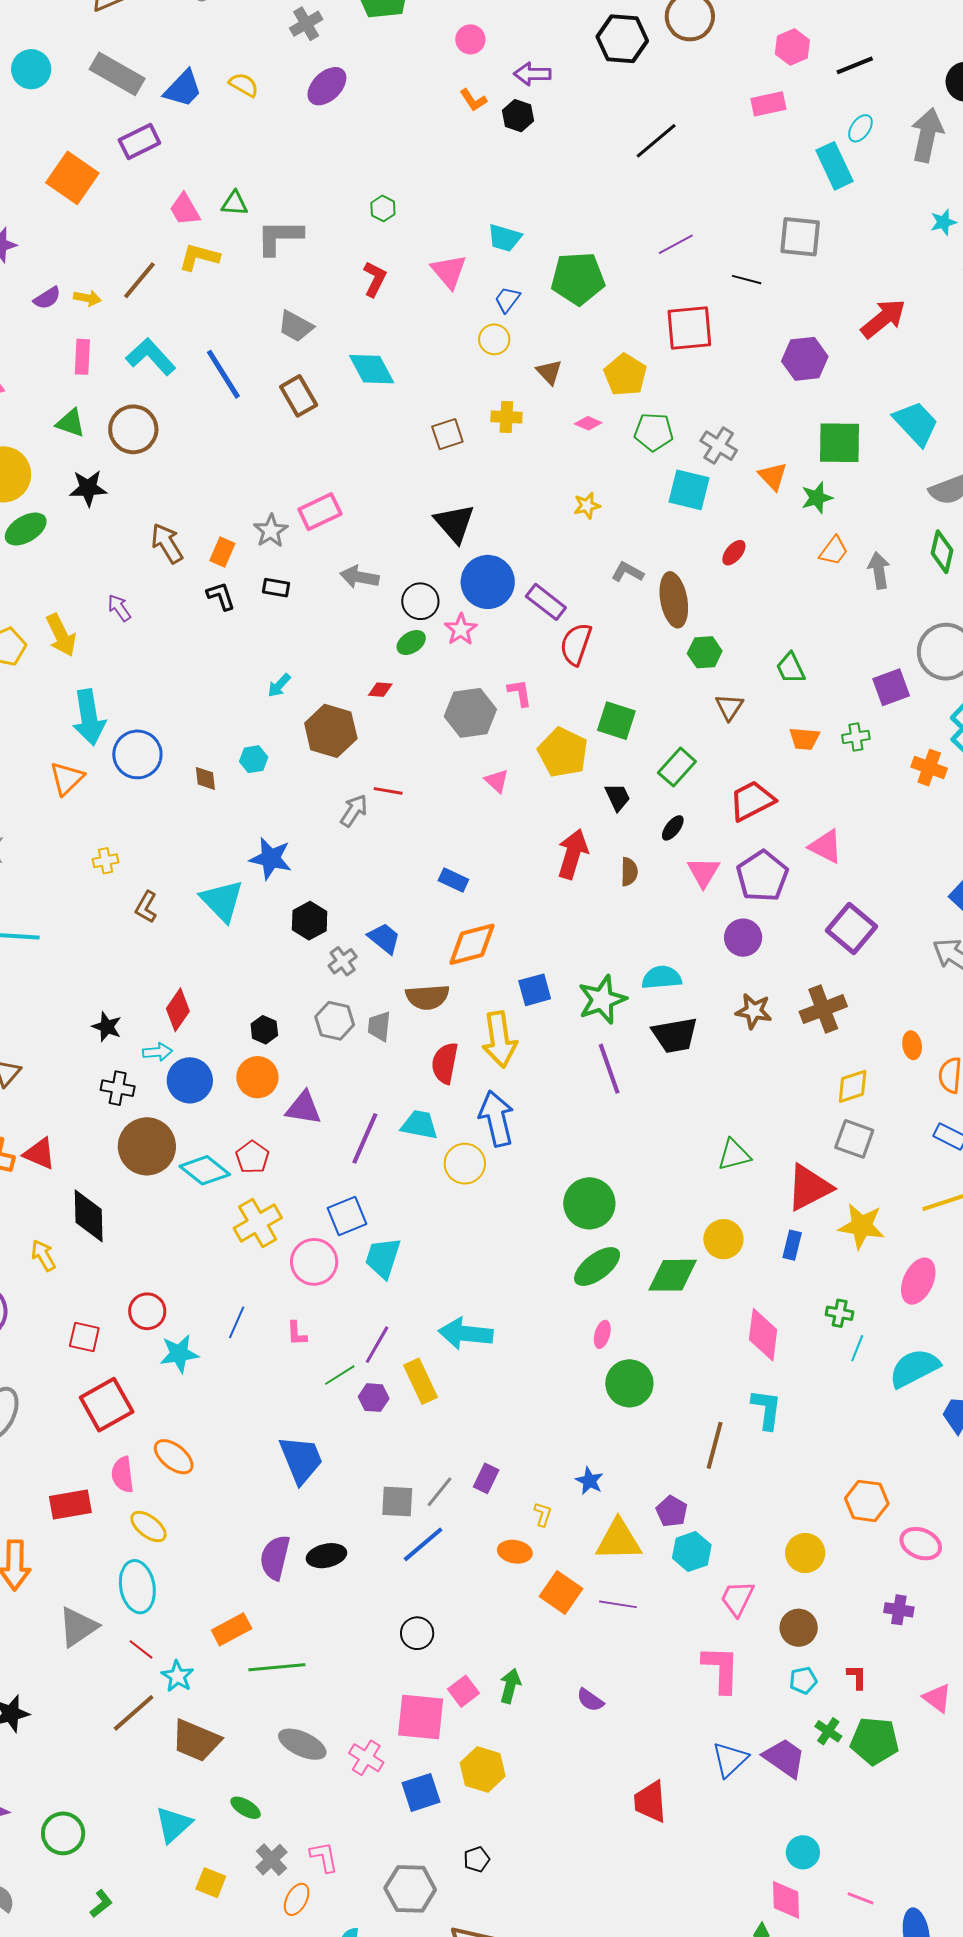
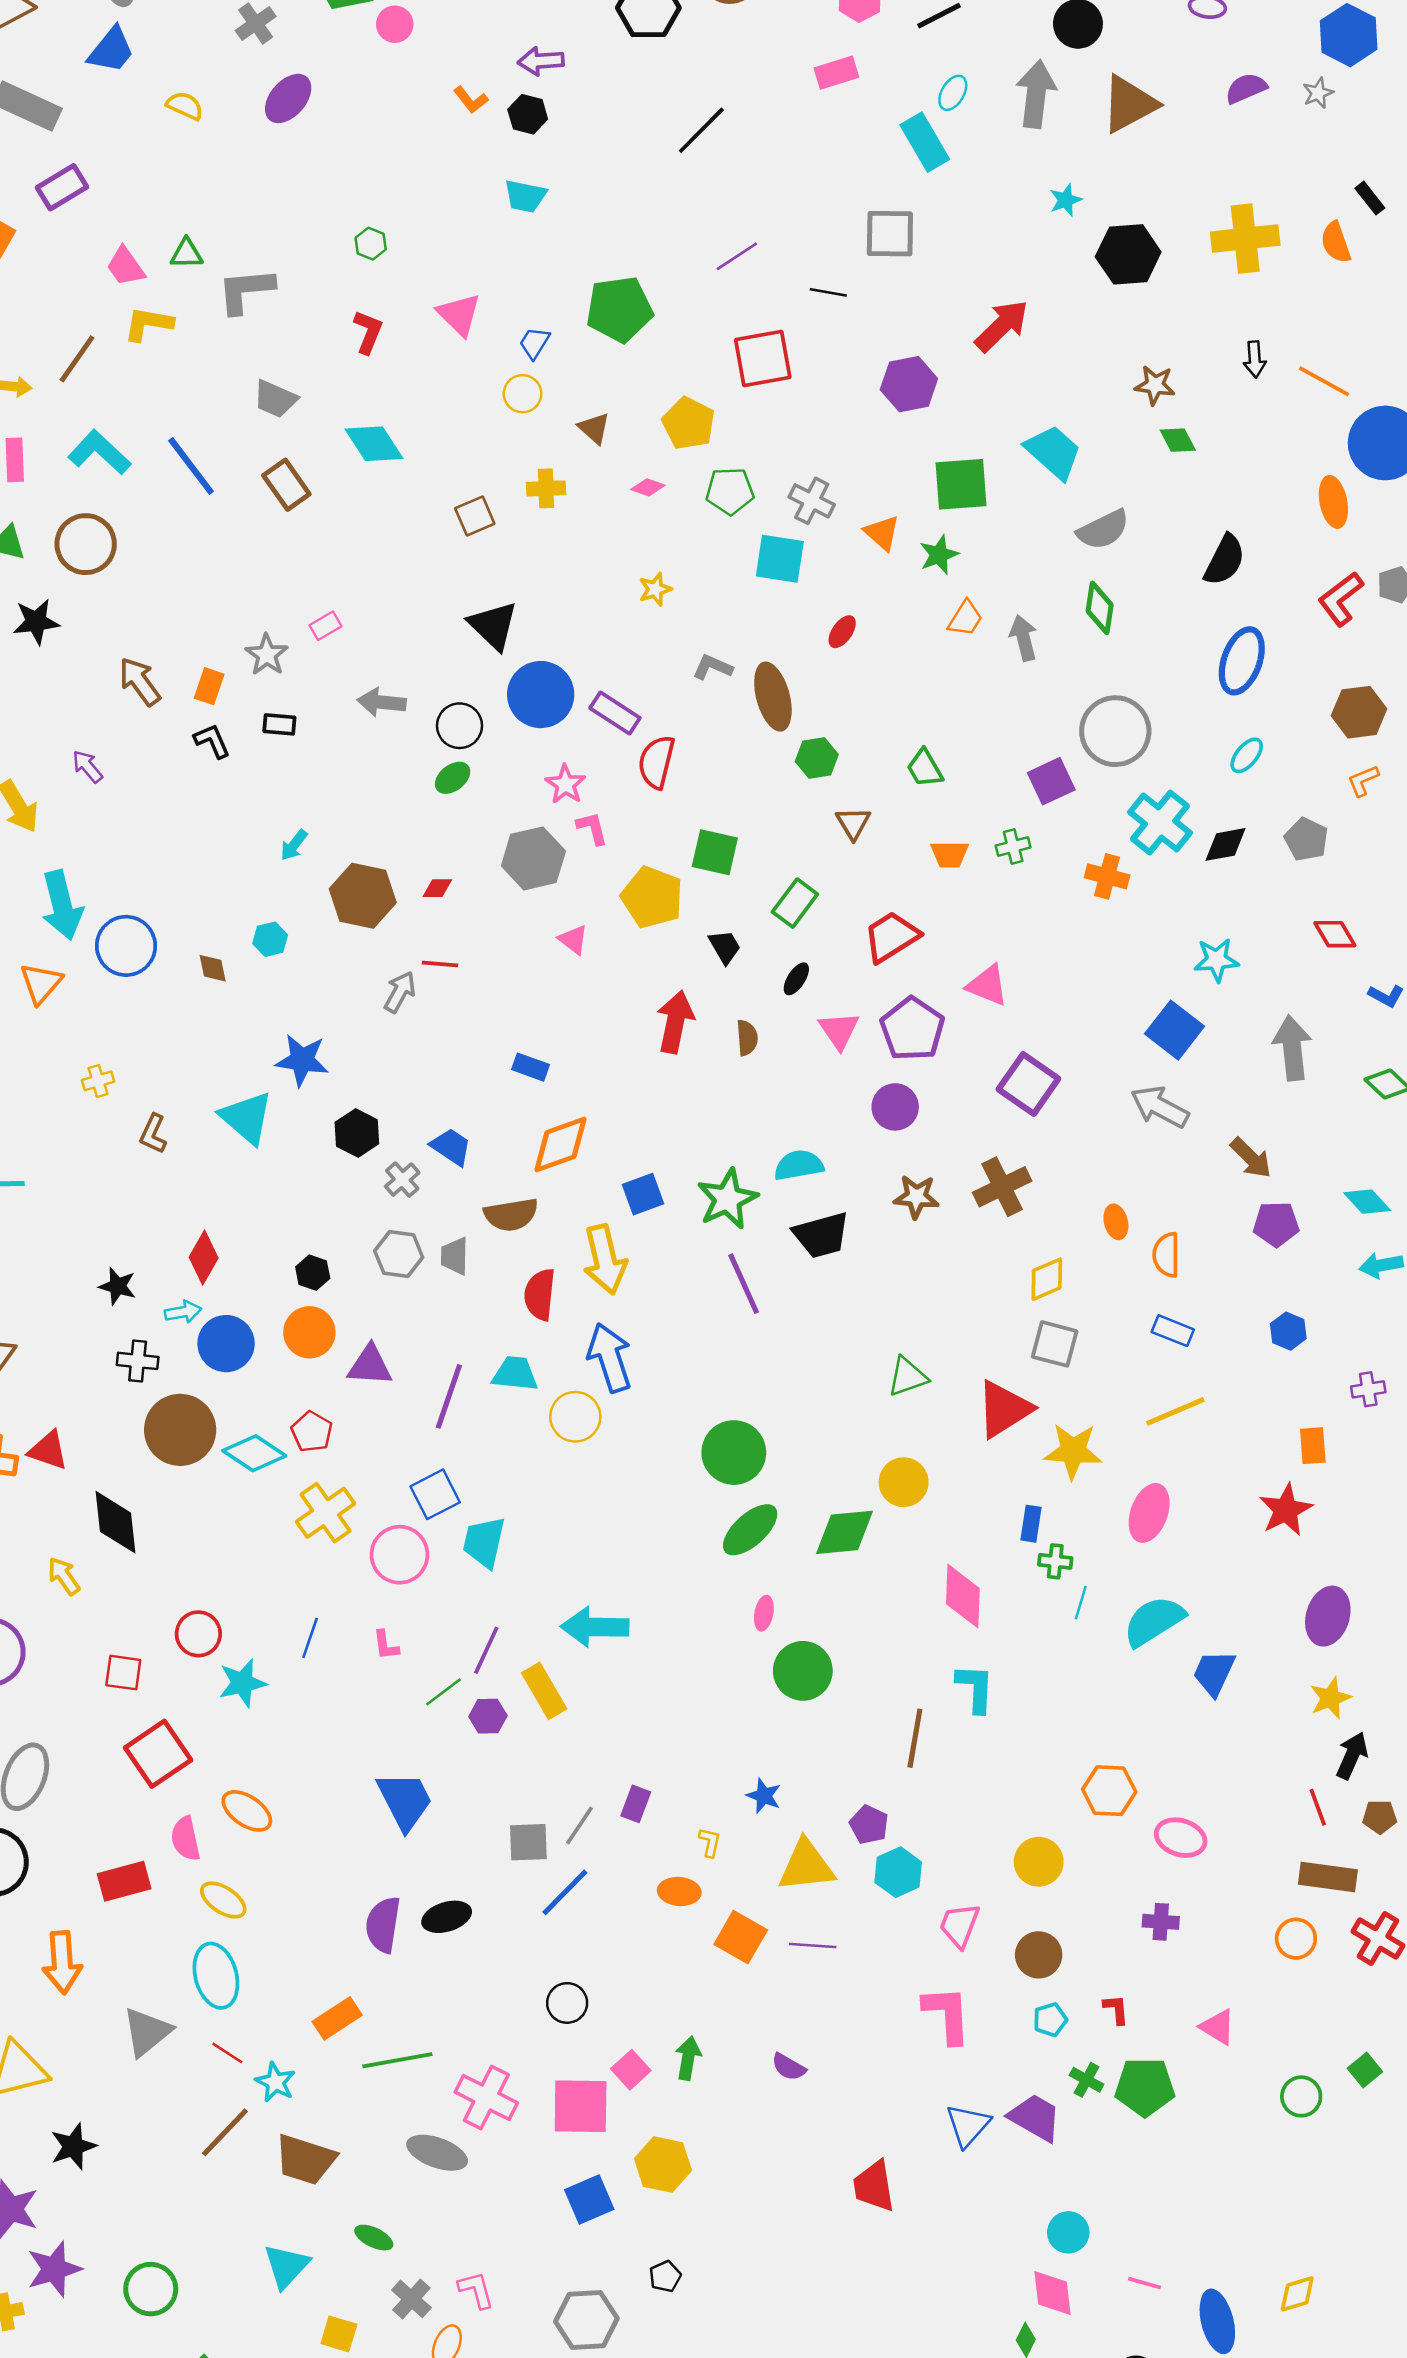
pink circle: (470, 39) -> (395, 24), moved
blue trapezoid: (183, 89) -> (111, 50), moved
cyan trapezoid: (505, 238) -> (525, 196), moved
pink rectangle: (320, 512) -> (325, 626), size x0.6
pink star: (461, 629) -> (566, 784), moved
red diamond: (380, 690) -> (437, 888), moved
blue rectangle: (792, 1245) -> (1031, 1524), moved
pink cross: (366, 1758) -> (486, 2097), moved, size x1.4

